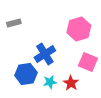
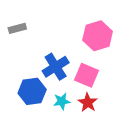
pink square: (88, 62) -> (86, 75), moved

